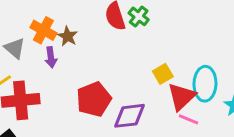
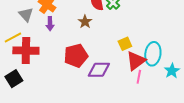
brown star: (68, 36) -> (85, 22), moved
pink line: (189, 119) -> (139, 77), turned 72

